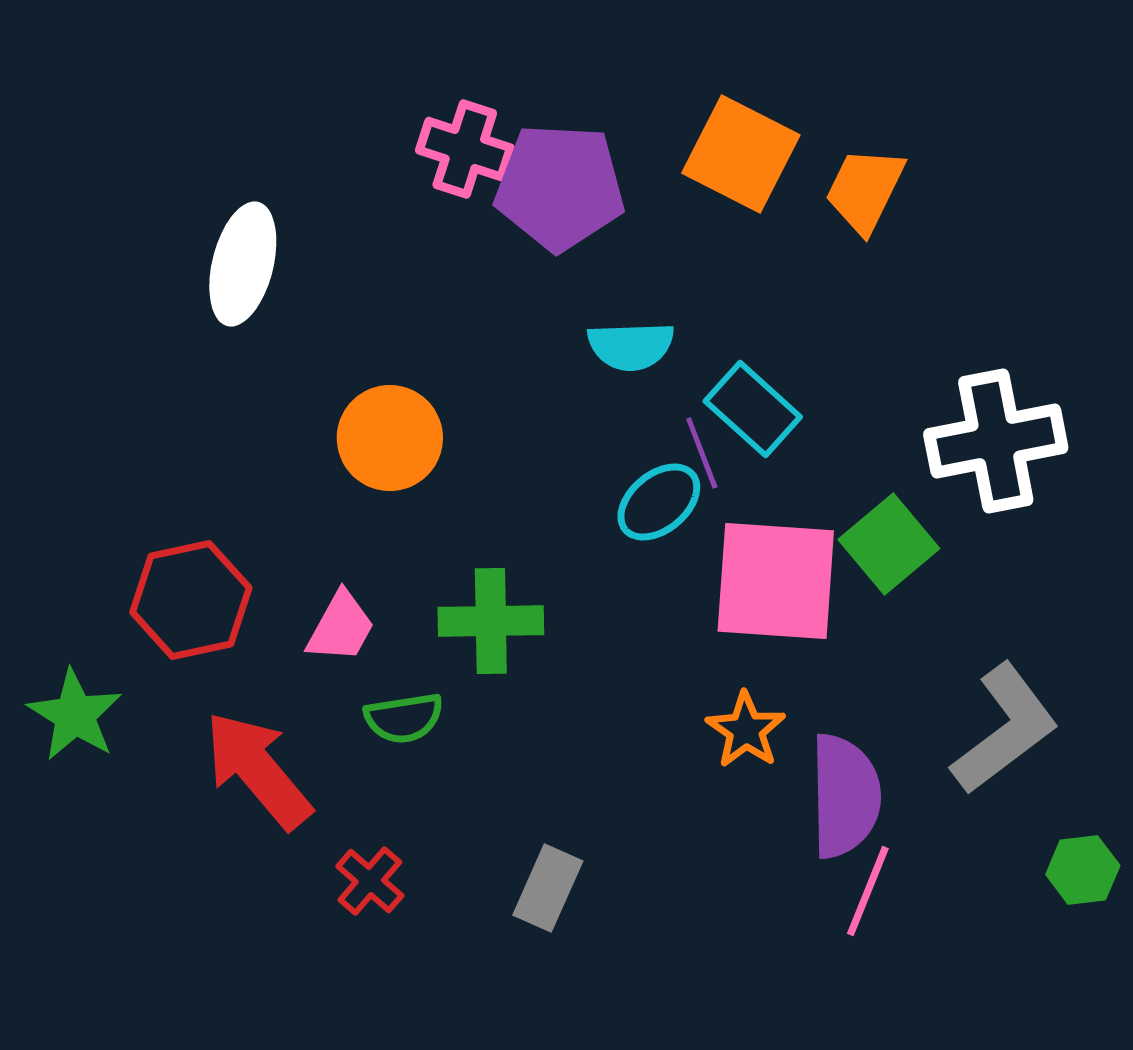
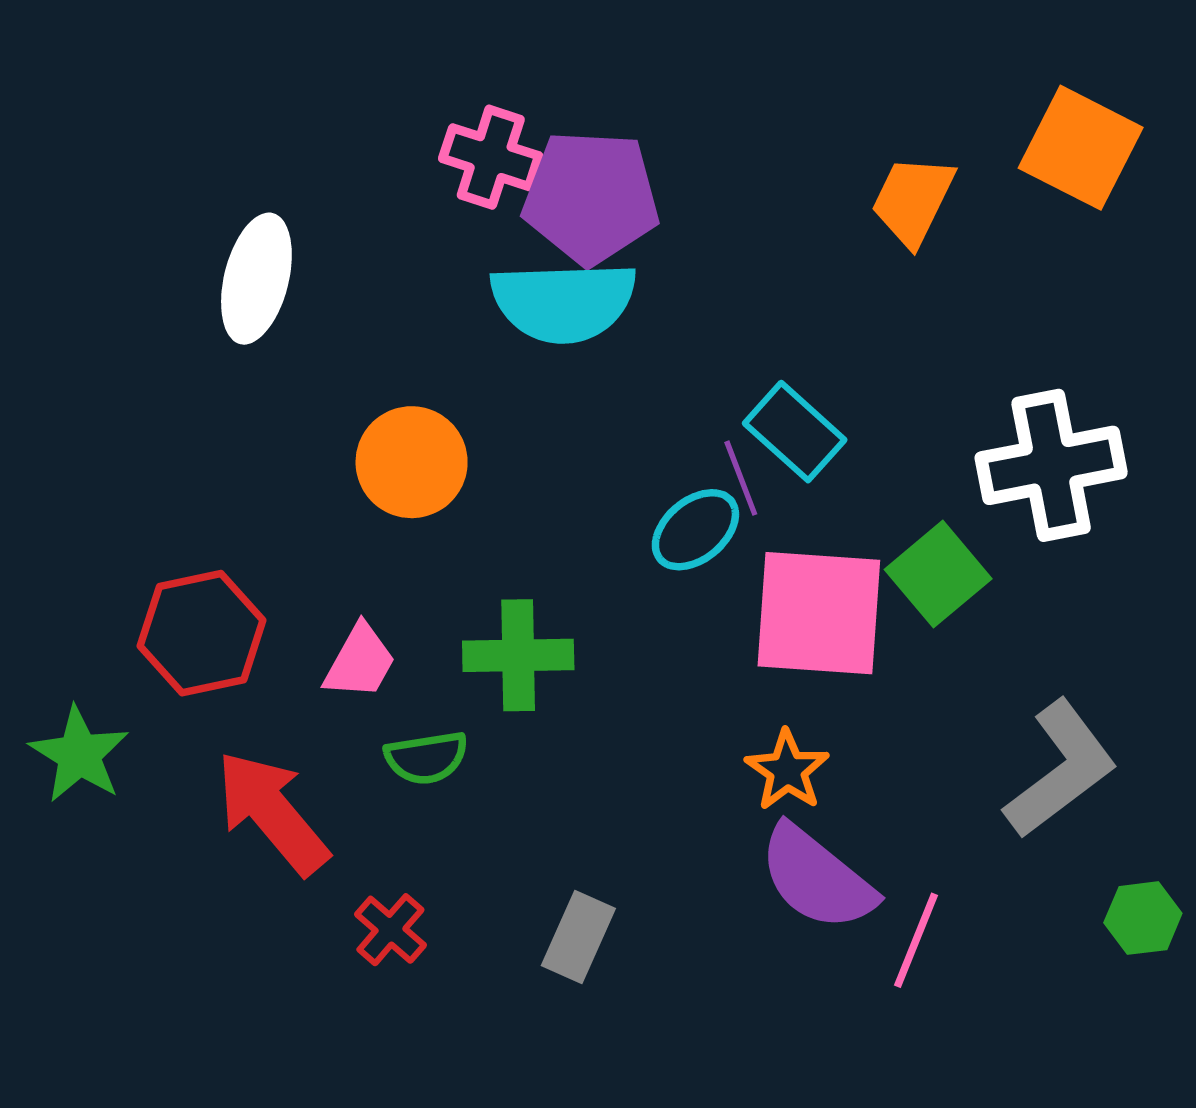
orange square: (741, 154) -> (1081, 148), moved
cyan semicircle: (631, 346) -> (564, 302), moved, size x1.6
purple semicircle: (845, 796) -> (817, 878), moved, turned 130

